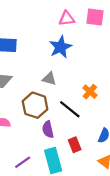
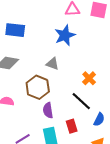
black line: (70, 109) -> (81, 101), moved

